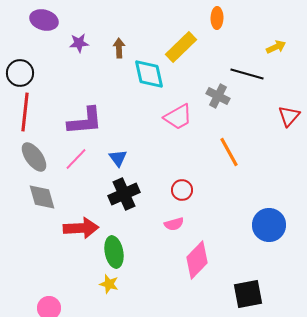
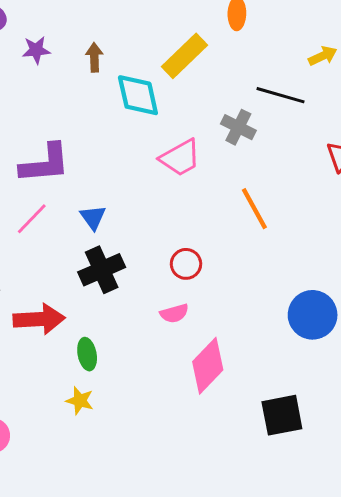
green ellipse: (114, 252) -> (87, 354), size x0.7

